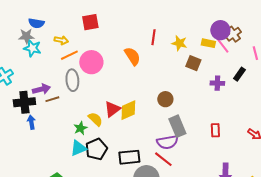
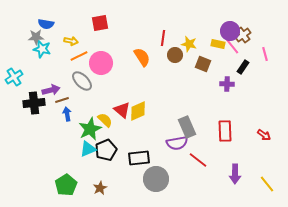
black rectangle: (239, 74) -> (243, 67), moved
gray ellipse: (72, 80) -> (82, 81), turned -40
brown circle: (165, 99) -> (175, 55), moved
red triangle: (112, 109) -> (122, 110), turned -42
blue arrow: (31, 122) -> (67, 114), moved
green star: (80, 128) -> (90, 129), size x1.6
red rectangle: (215, 130) -> (225, 131), size x1.5
red line: (163, 159) -> (198, 160), moved

